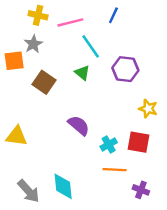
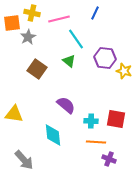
orange square: (14, 61) -> (12, 23), moved
yellow star: (148, 109) -> (124, 71), moved
cyan cross: (109, 144) -> (91, 121), turned 32
cyan diamond: (63, 186) -> (53, 135), moved
purple cross: (141, 190) -> (109, 159), moved

